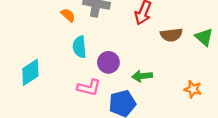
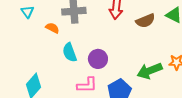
green arrow: (142, 76) -> (150, 71), moved, size x1.4

